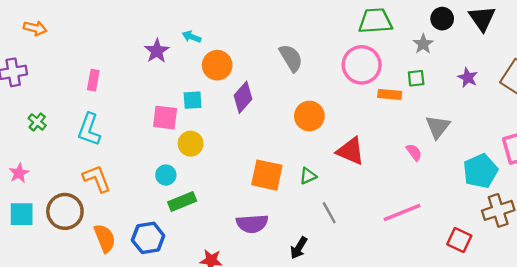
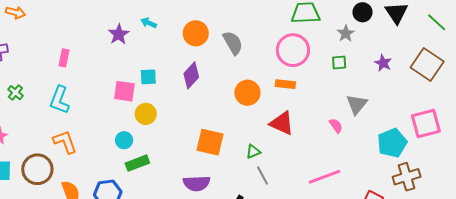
orange circle: (217, 65) -> (196, 33), moved
orange rectangle: (390, 94) -> (285, 84), moved
green triangle: (308, 176) -> (253, 152), moved

